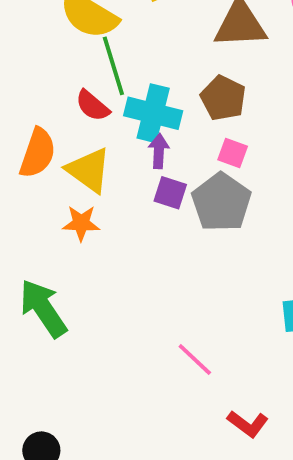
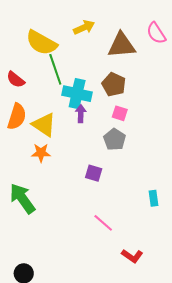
red semicircle: (92, 106) -> (16, 80), moved
purple square: (170, 193) -> (94, 173), moved
gray pentagon: (221, 202) -> (115, 139), size x0.7

